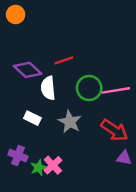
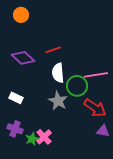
orange circle: (16, 14) -> (21, 15), moved
white semicircle: (48, 88) -> (58, 73), moved
green circle: (89, 88) -> (77, 86), moved
white rectangle: (32, 118) -> (16, 98), moved

